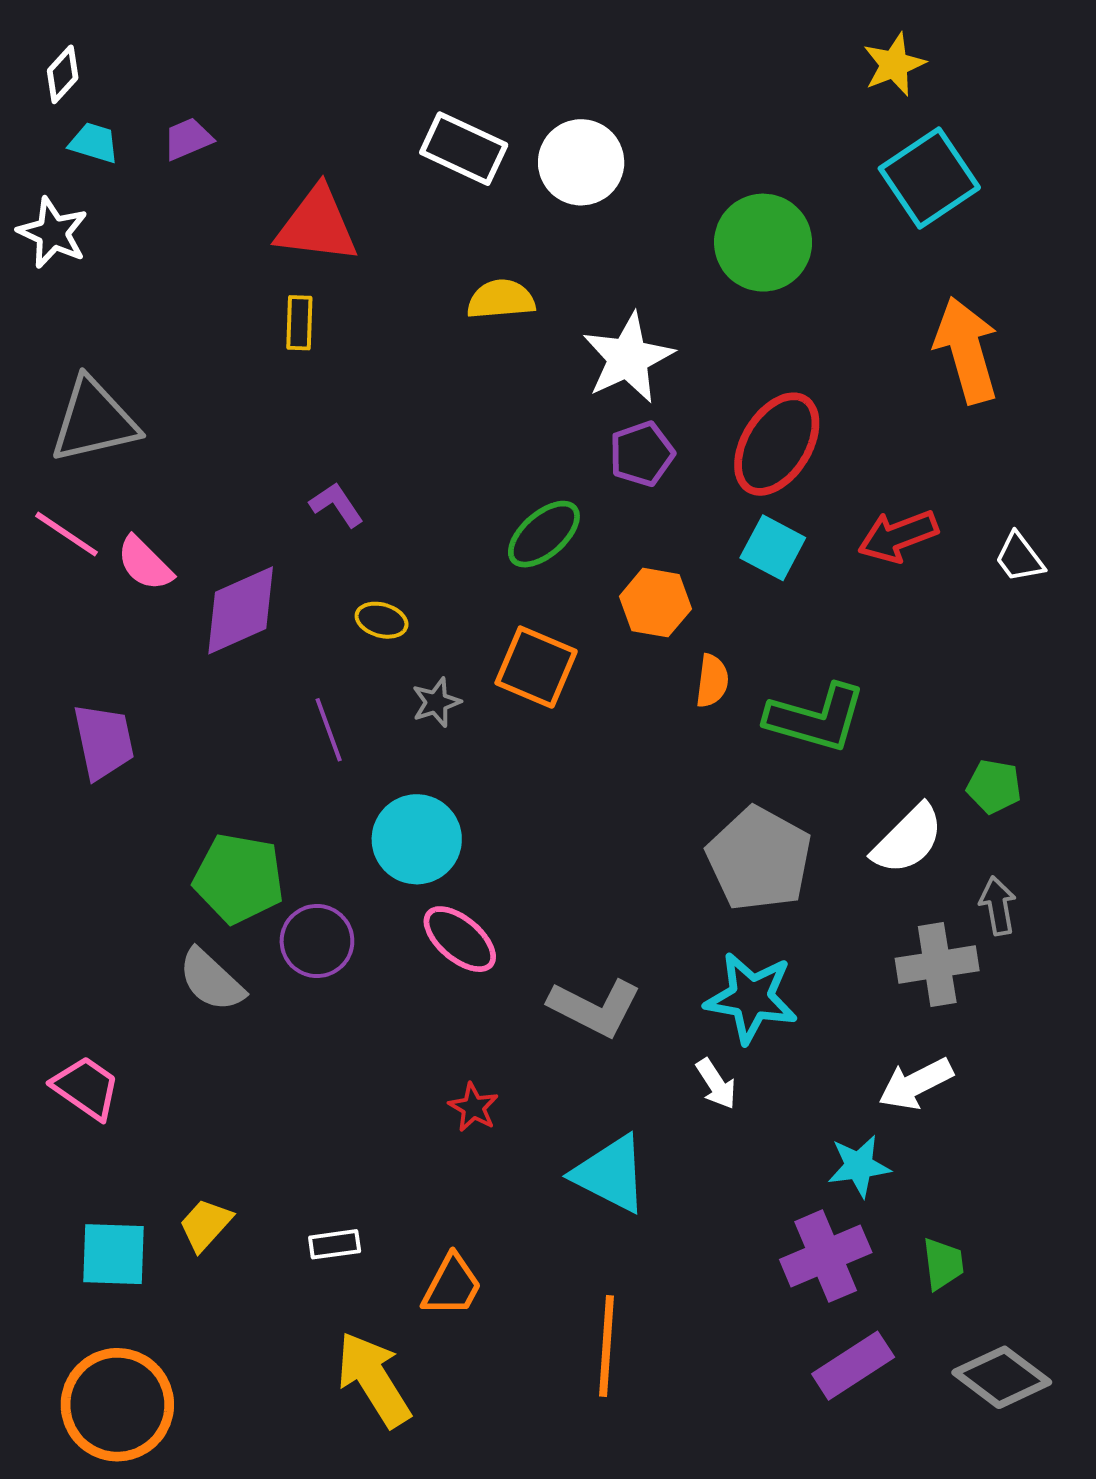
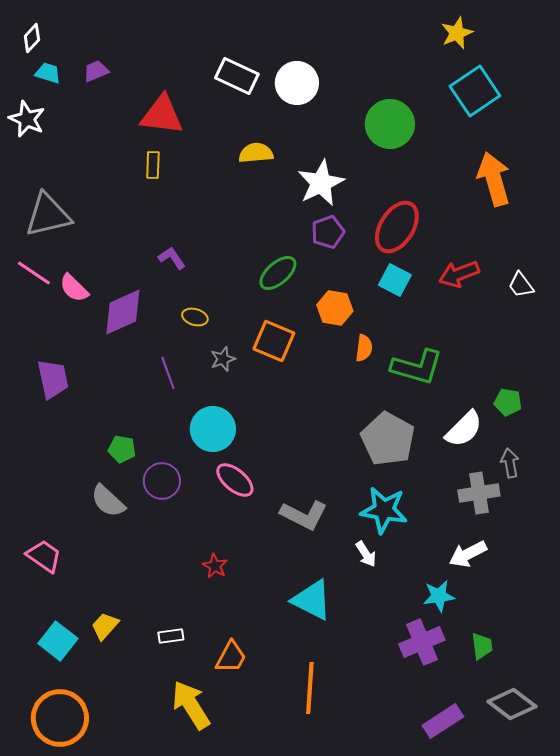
green pentagon: (239, 878) -> (122, 449), size x0.6
red star: (473, 1107) -> (215, 566), moved
cyan square: (113, 1254) -> (58, 641), turned 36
purple rectangle: (853, 1366) -> (443, 721), moved

